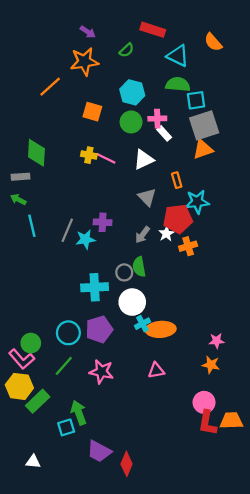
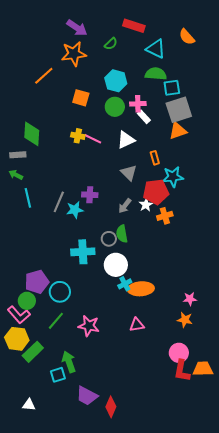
purple arrow: (88, 32) -> (77, 28), size x1.5
purple pentagon: (99, 329) -> (37, 282), moved

